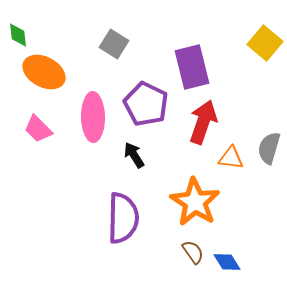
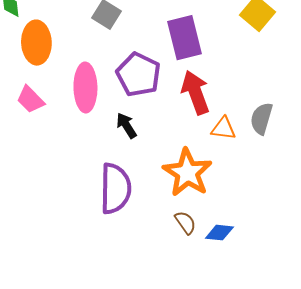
orange ellipse: (44, 72) -> (36, 43), turned 60
red arrow: (203, 122) -> (195, 93), turned -39
blue diamond: (227, 262) -> (219, 233), turned -52

